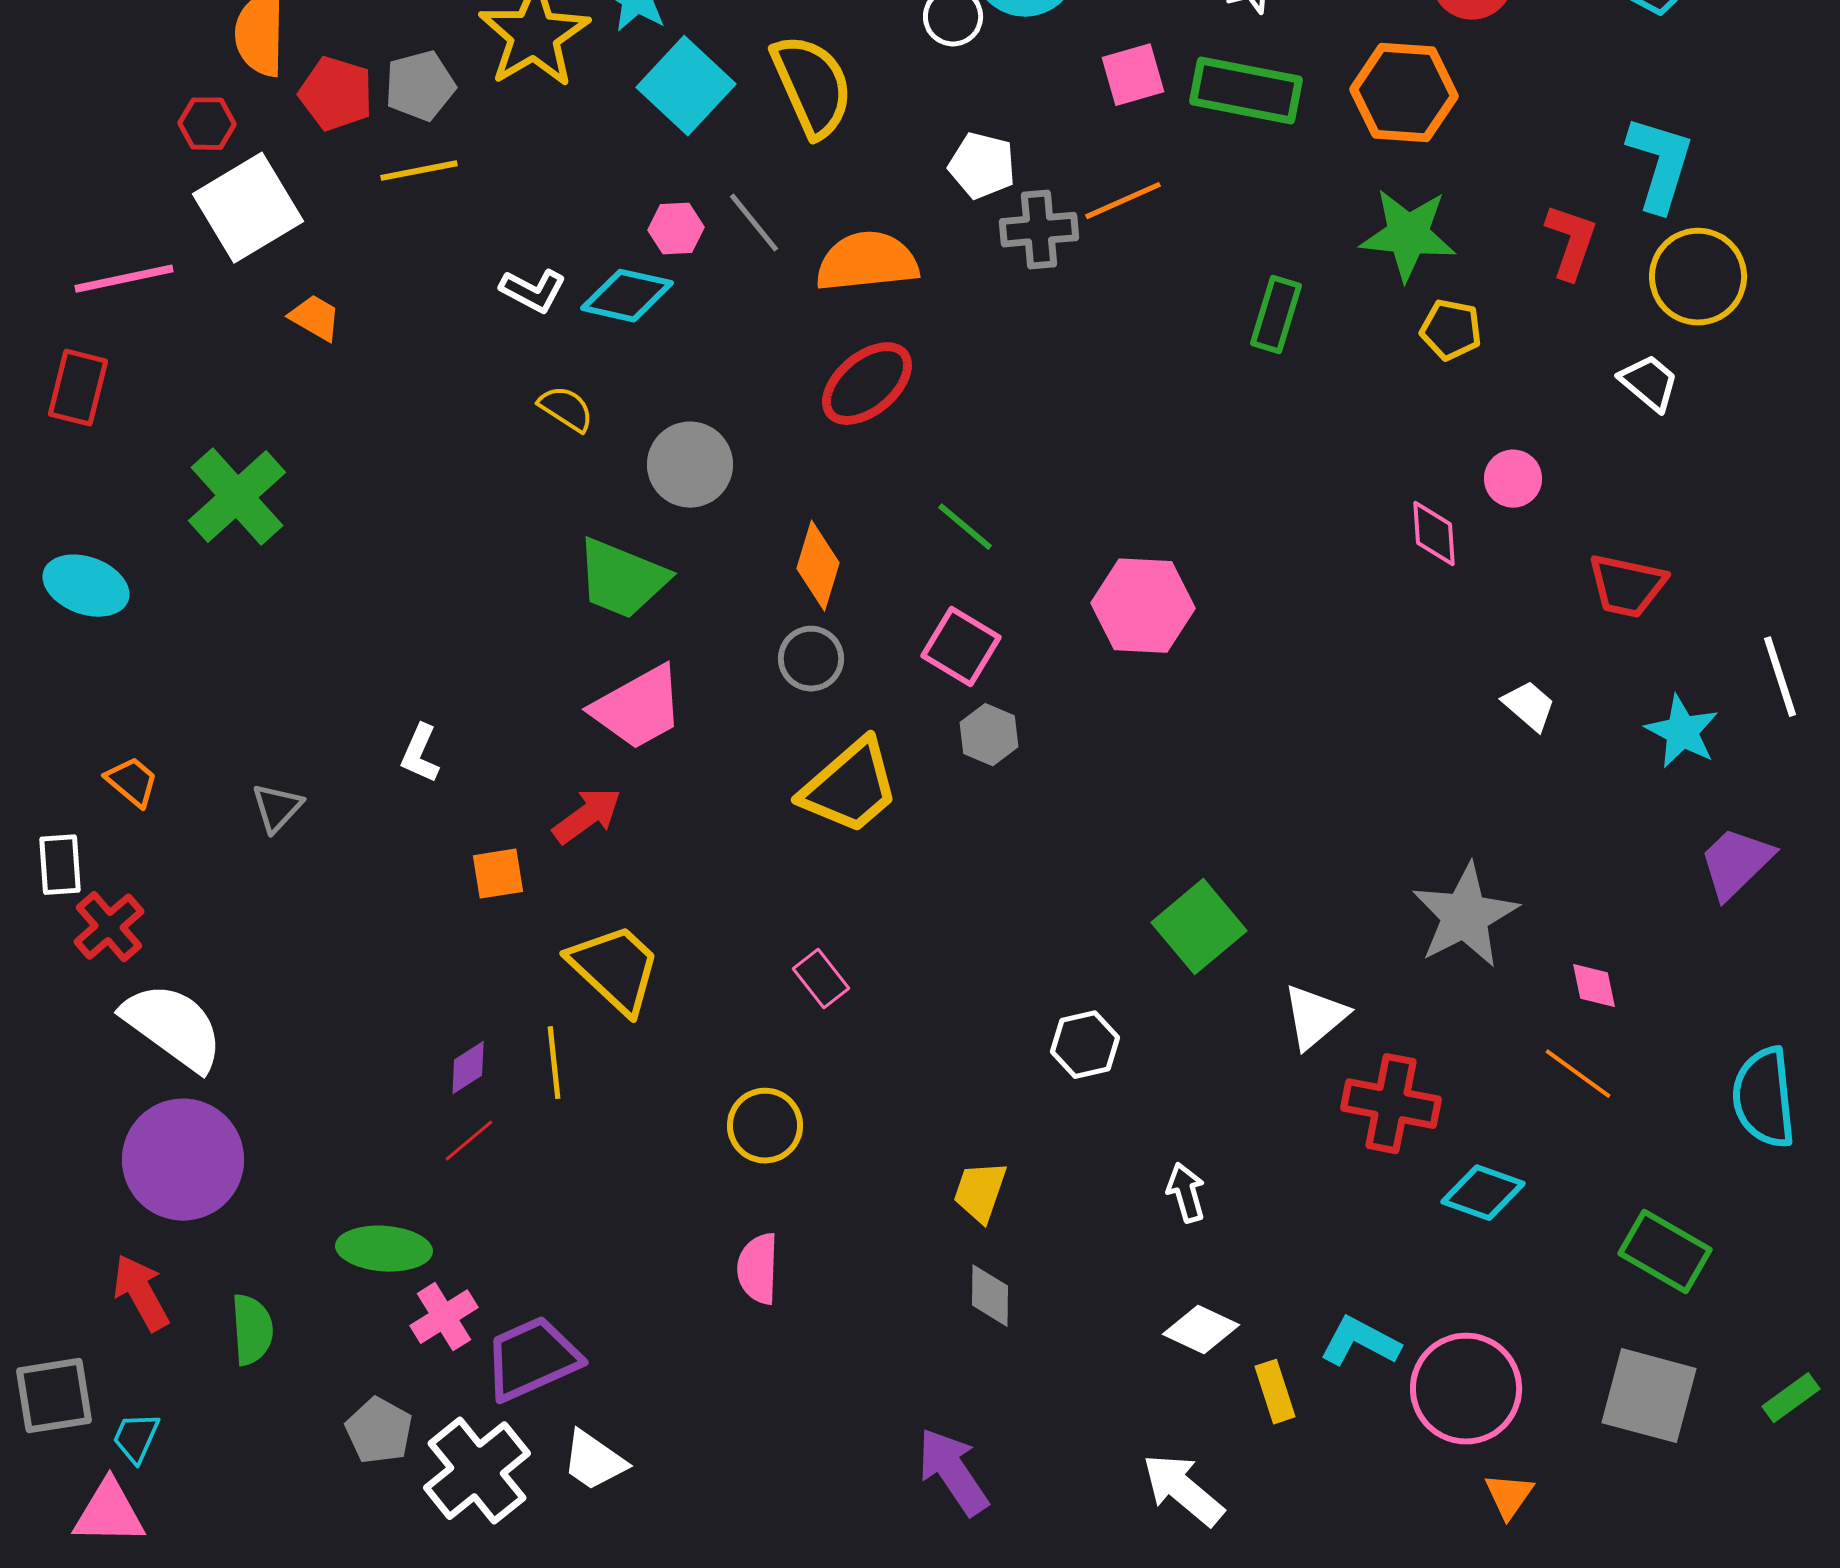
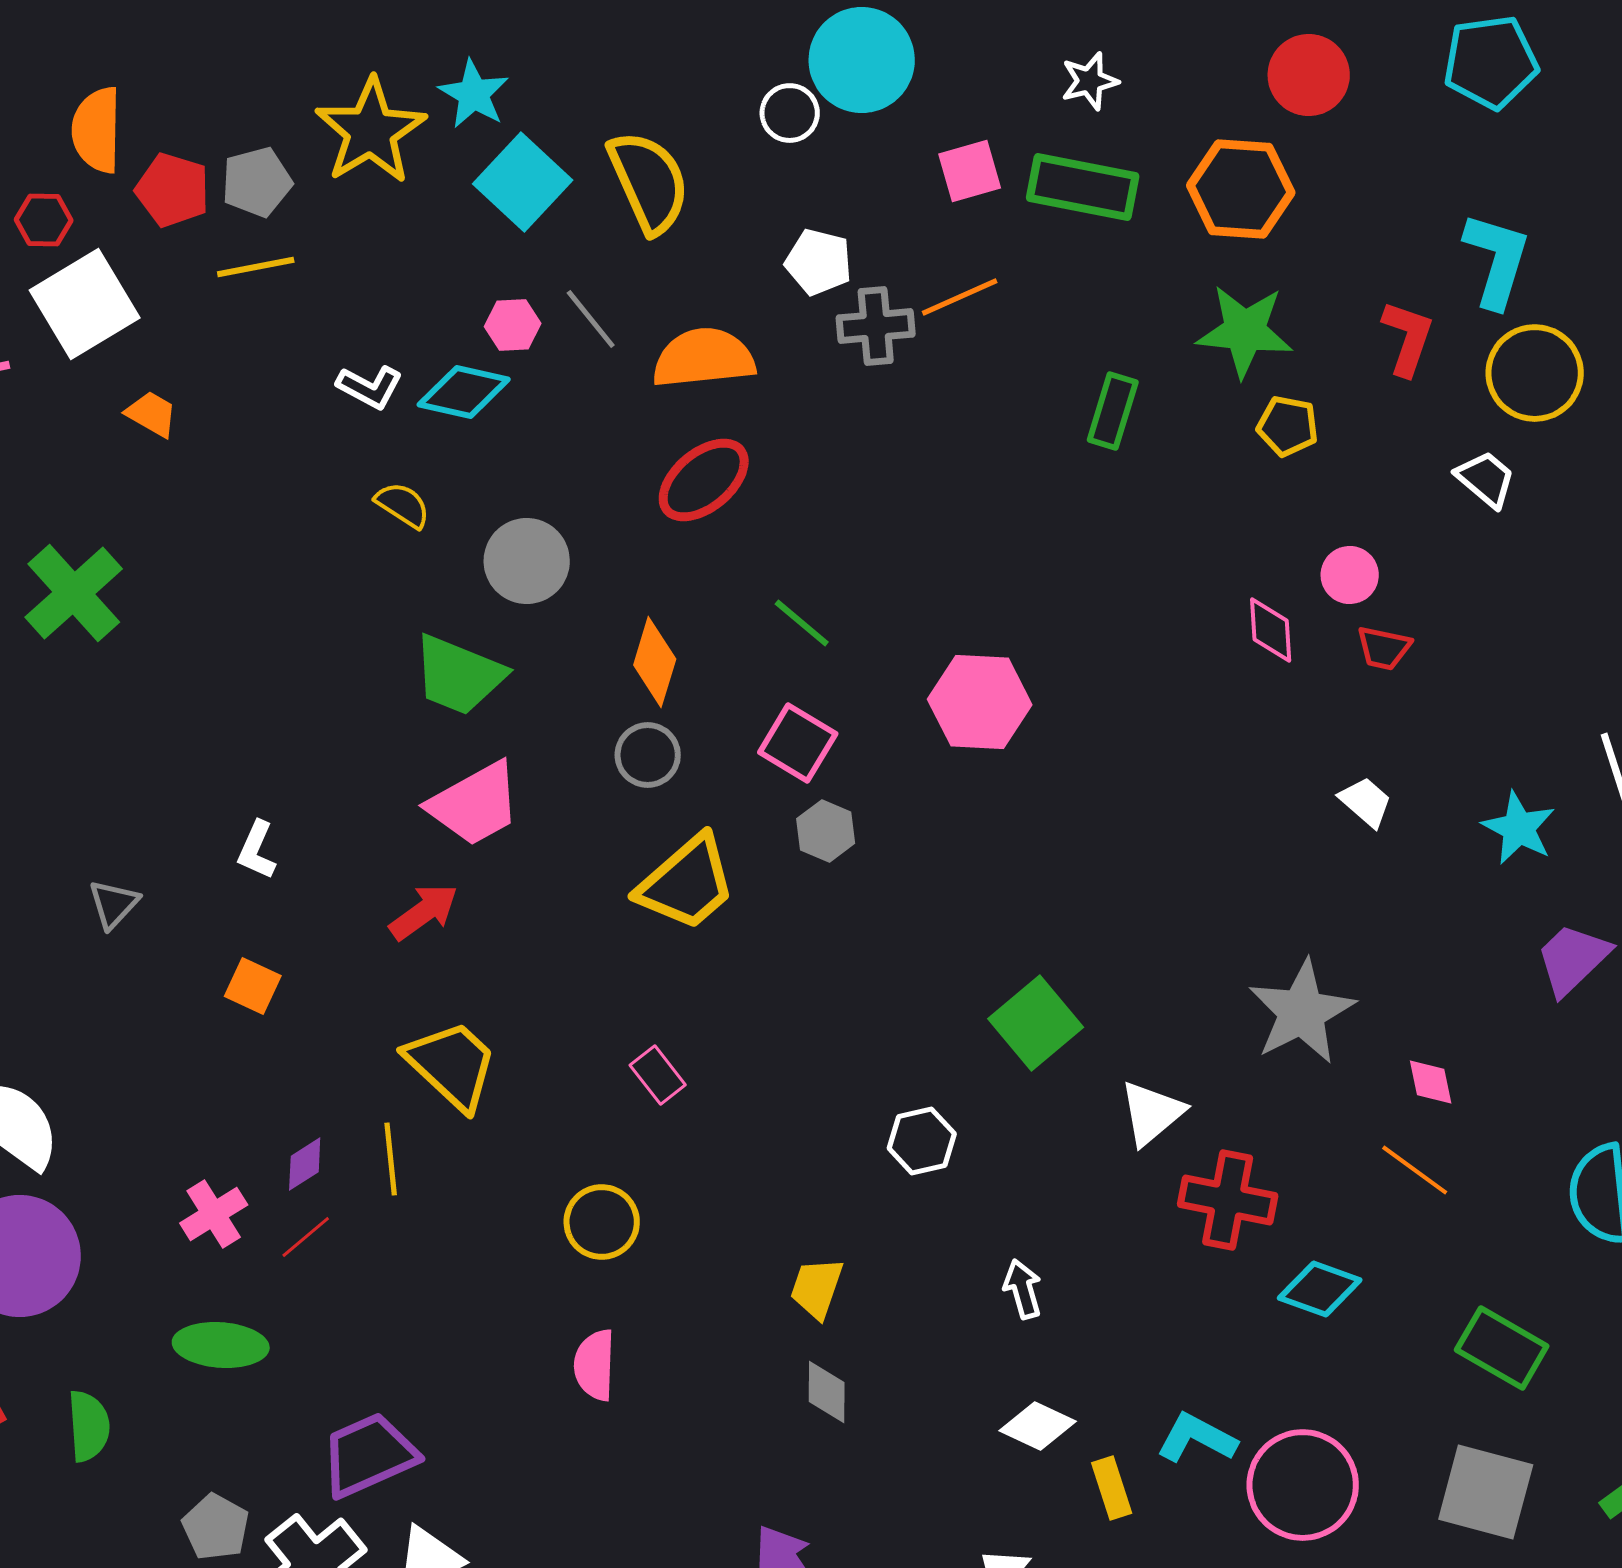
red trapezoid: (1627, 586) -> (1384, 648), moved, size x0.7
orange square: (498, 874) -> (253, 986), moved, turned 34
pink cross: (444, 1317) -> (214, 1214), moved

